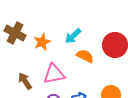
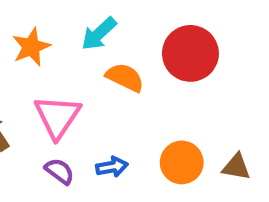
pink triangle: (54, 74) -> (57, 117), turned -45

